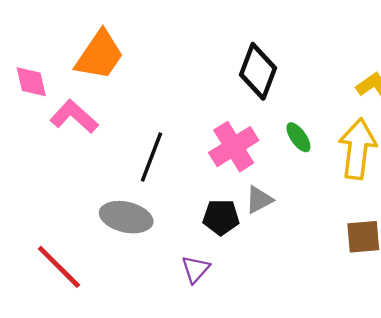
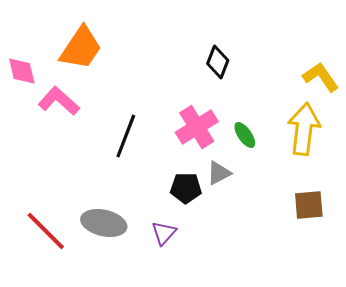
black diamond: (258, 71) -> (218, 62), size x0.7
green ellipse: (298, 137) -> (245, 135), moved
gray ellipse: (126, 217) -> (104, 223), moved

